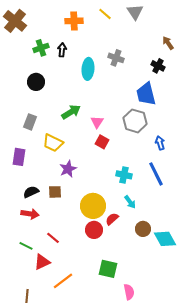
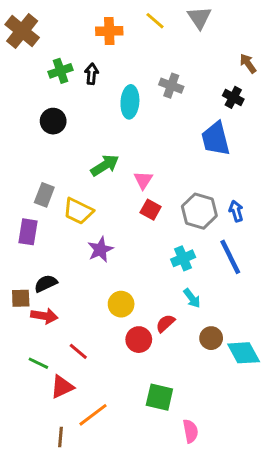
gray hexagon: (135, 121) -> (199, 211), moved
gray rectangle: (30, 122) -> (44, 195), moved
cyan cross: (124, 175) -> (183, 258), turned -35
brown square: (55, 192) -> (21, 298), moved
yellow circle: (93, 206) -> (121, 304), moved, size x0.7
brown line: (27, 296) -> (61, 437), moved

